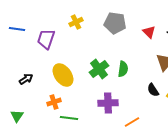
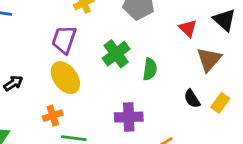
red triangle: (149, 32) -> (188, 28), moved
purple trapezoid: (46, 39) -> (64, 40), moved
green cross: (99, 69) -> (116, 54), moved

